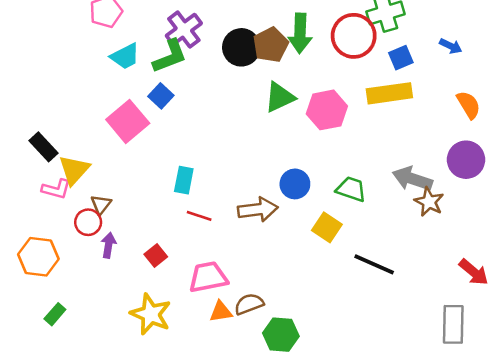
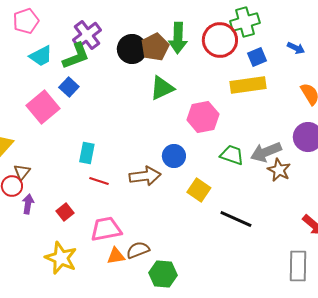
pink hexagon: (327, 110) -> (203, 117), moved
gray arrow: (412, 179) -> (266, 152), turned -40
green trapezoid: (351, 189) -> (232, 155), moved

